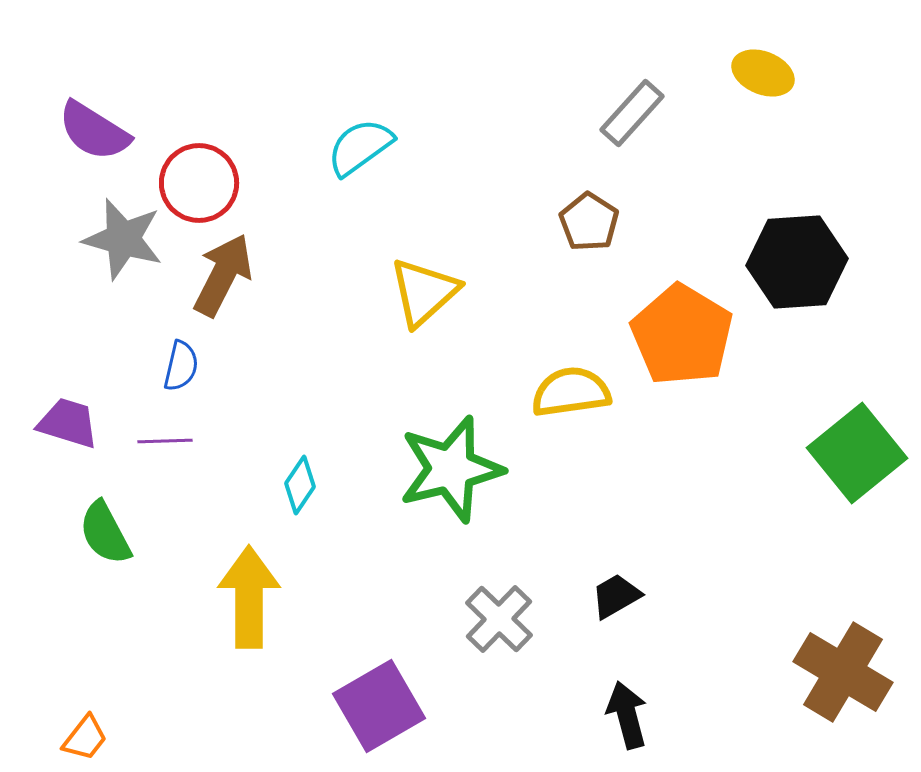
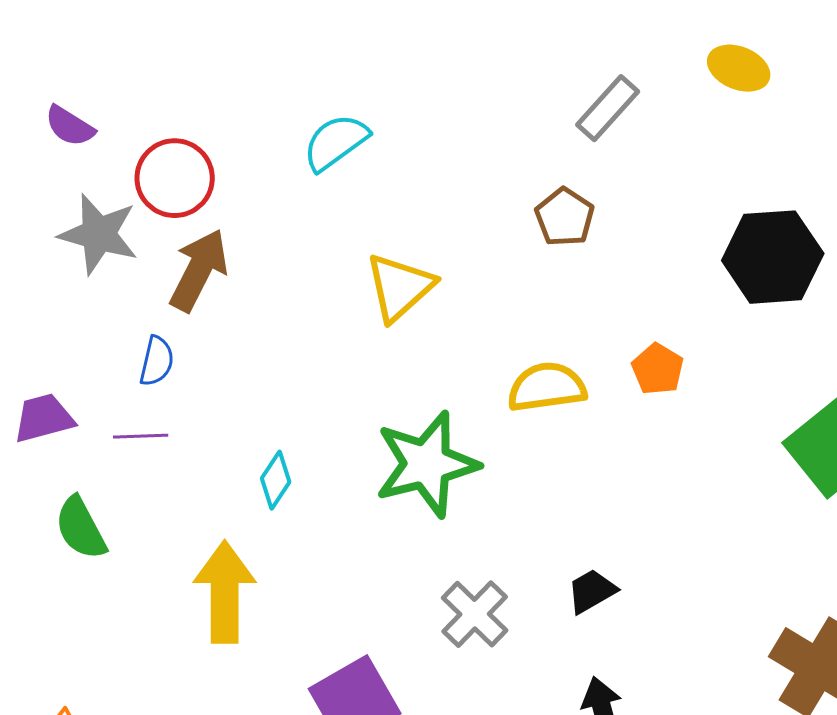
purple semicircle: (94, 131) -> (70, 126), size x0.7
orange pentagon: (682, 335) -> (658, 369), moved, size x0.5
purple trapezoid: (68, 423) -> (44, 418), turned -32

